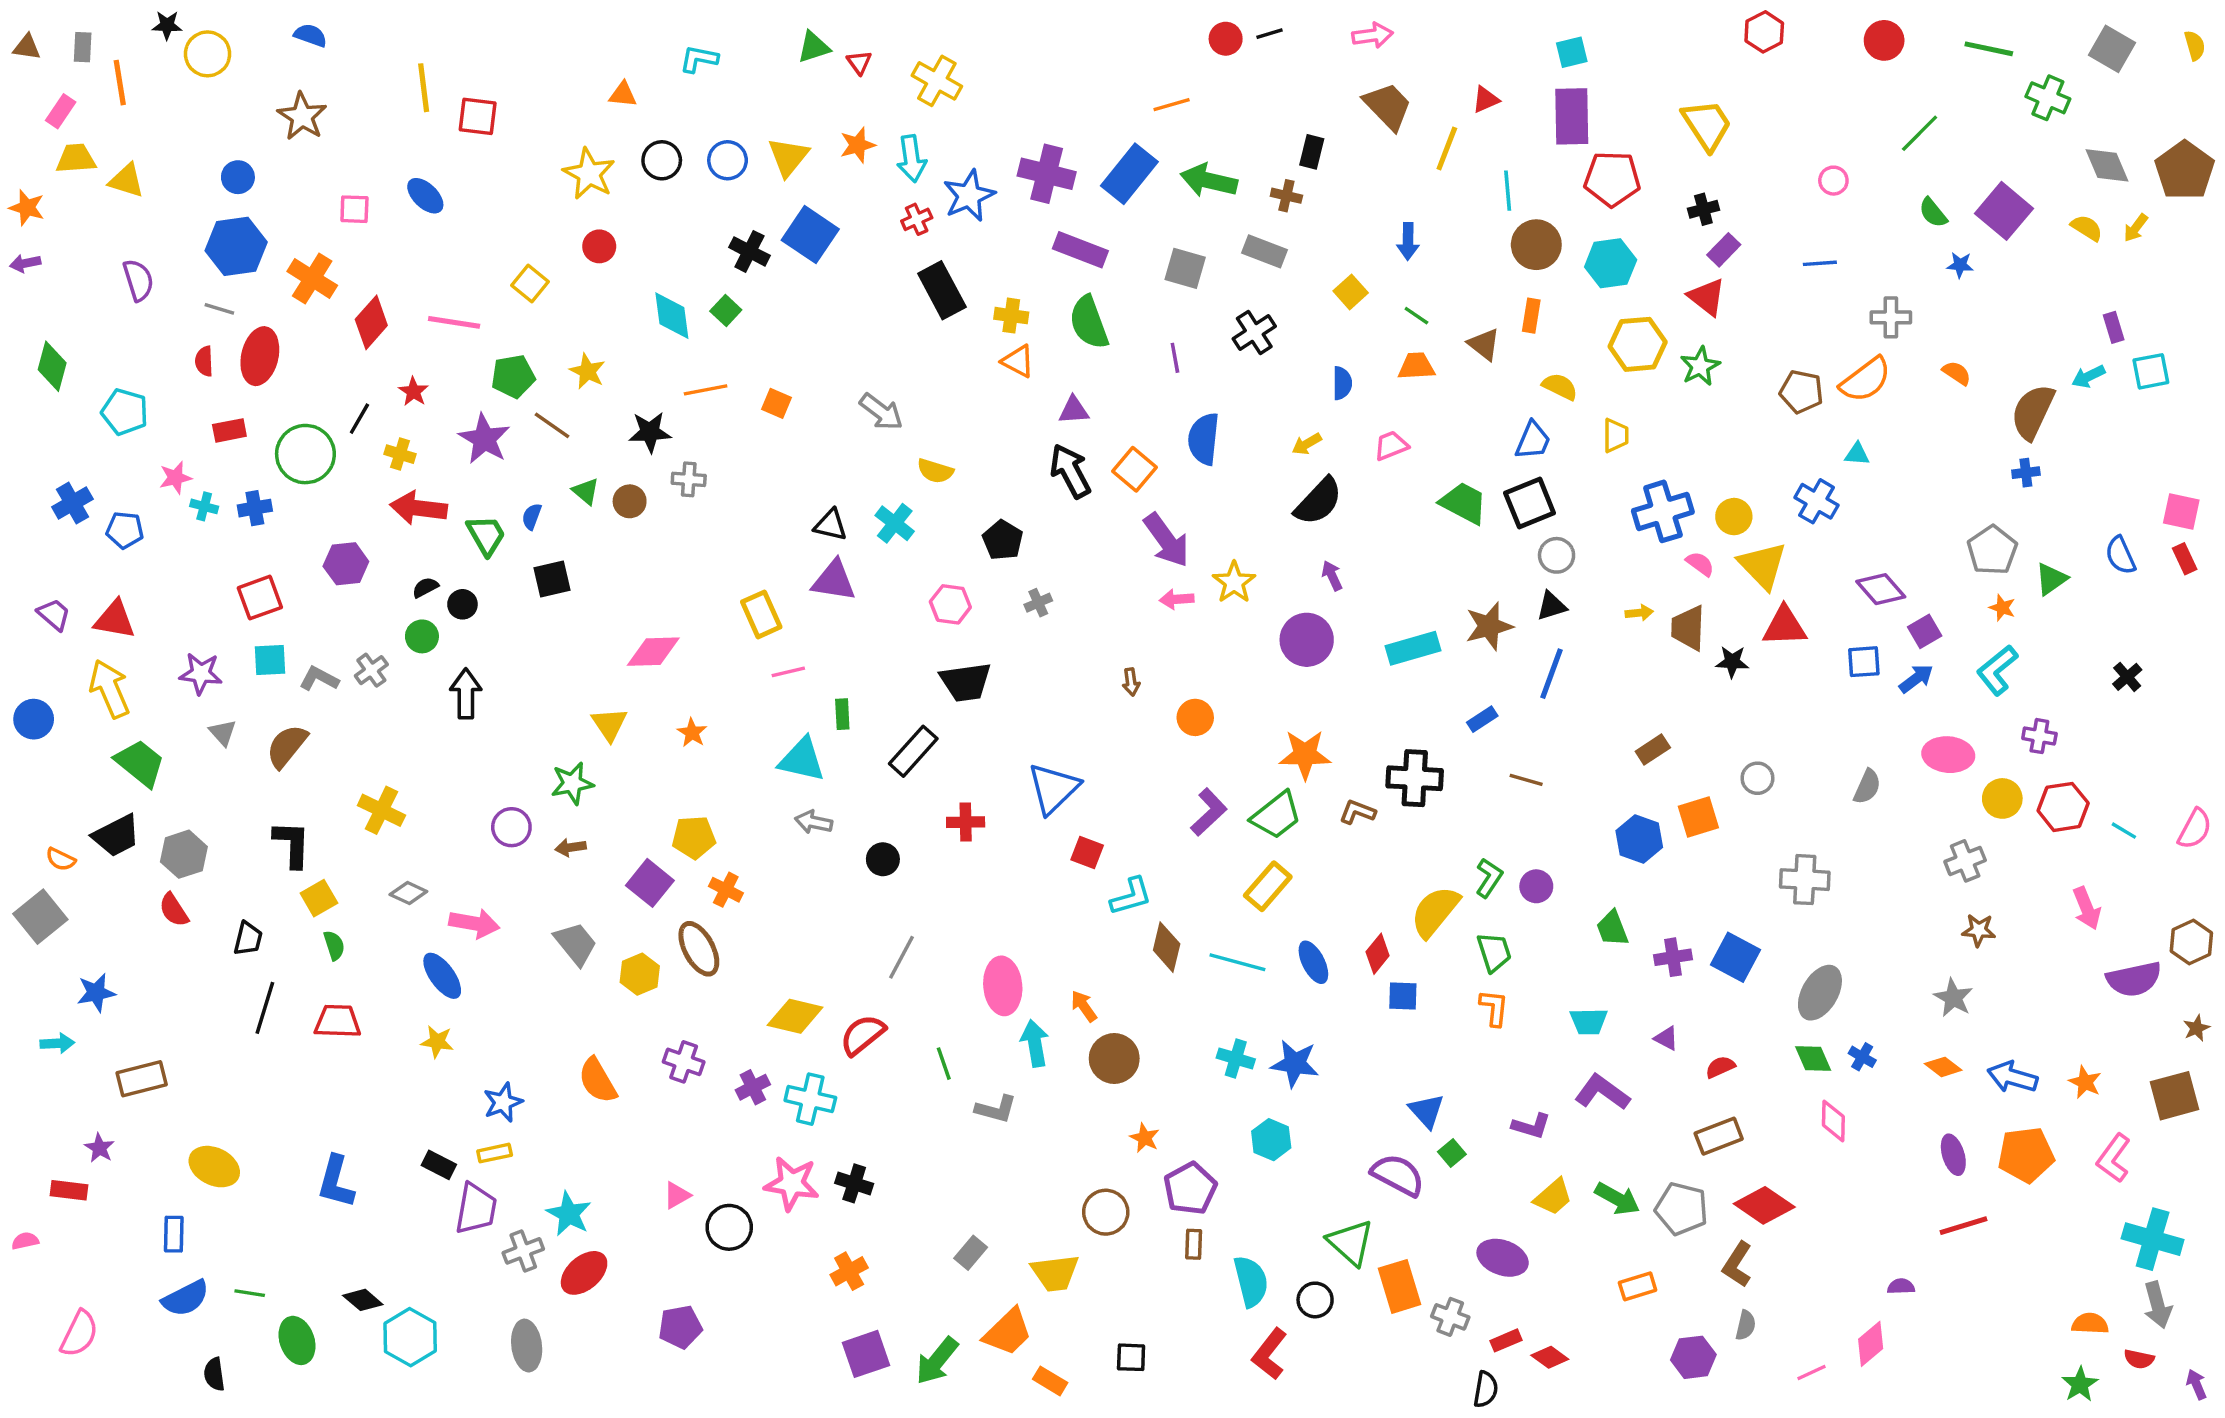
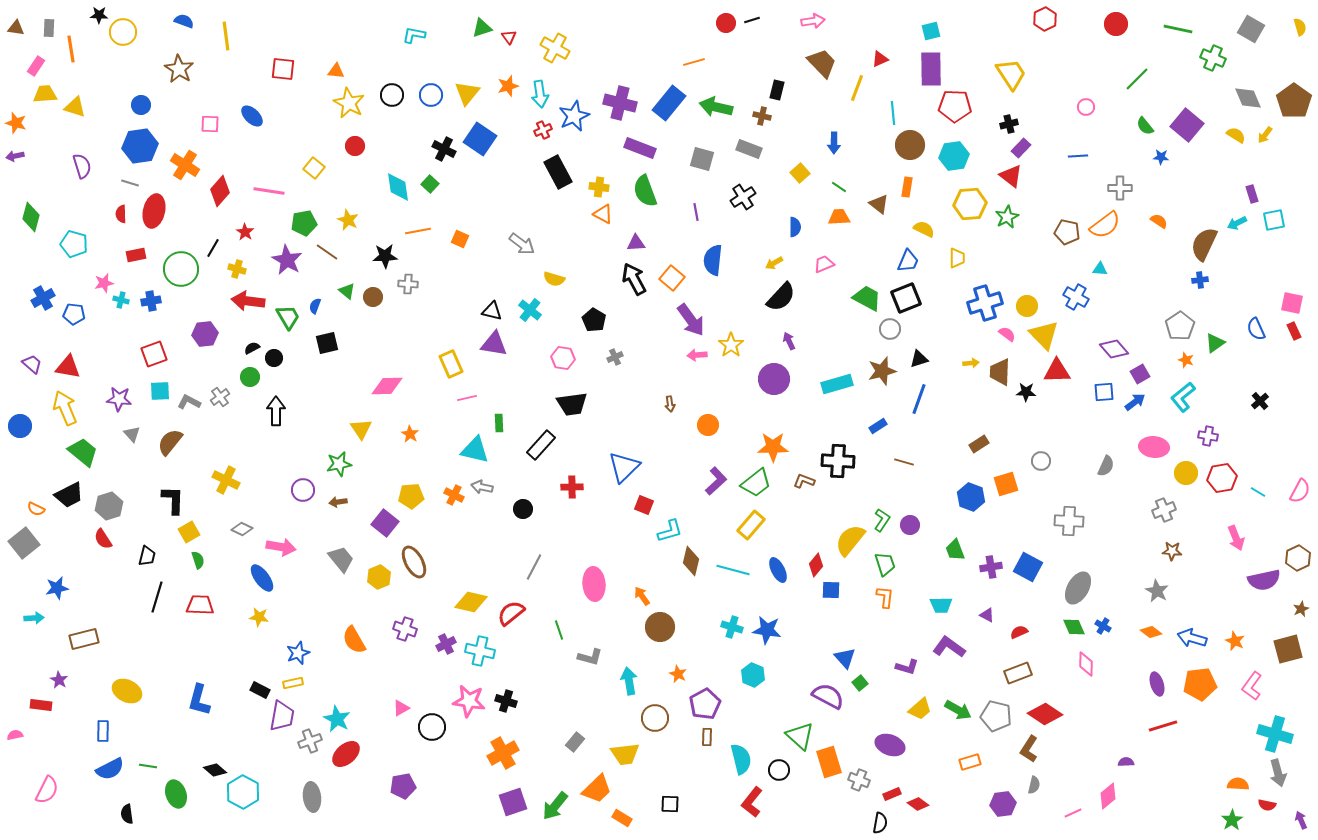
yellow line: (424, 88) -> (226, 36), moved
orange triangle: (623, 94) -> (336, 71), moved
gray circle: (1557, 555) -> (890, 329), moved
orange cross: (726, 890) -> (454, 495), moved
cyan arrow: (1035, 1043) -> (629, 681), moved
orange cross: (849, 1271) -> (503, 753), size x1.4

